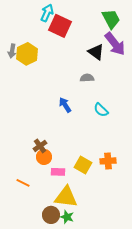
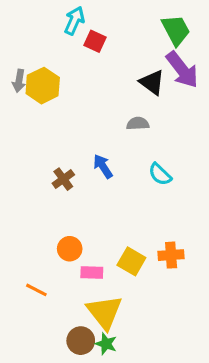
red square: (60, 26) -> (95, 41), size x0.6
brown cross: (40, 146) -> (63, 179), moved
yellow triangle: (66, 197) -> (104, 312), turned 45

